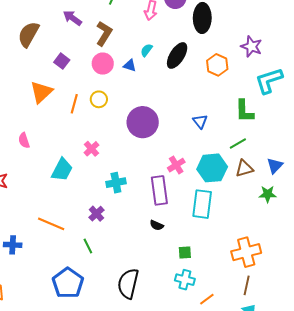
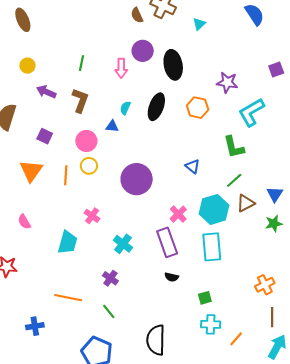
pink circle: (103, 64) -> (86, 141), moved
cyan cross: (116, 183) -> (123, 244), turned -30
orange cross: (246, 252) -> (265, 285), size x0.7

